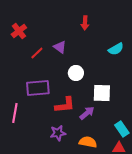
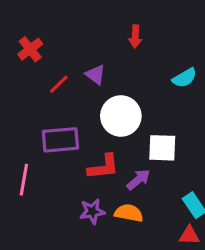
white circle: (76, 73) -> (121, 116), size x1.6
orange semicircle: (88, 142) -> (129, 213), moved

